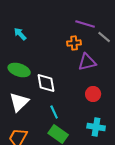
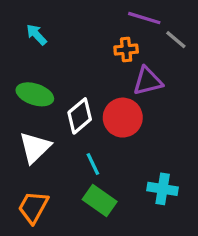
white diamond: (46, 83) -> (80, 116), turned 60
red circle: (93, 94) -> (123, 118), moved, size x1.5

